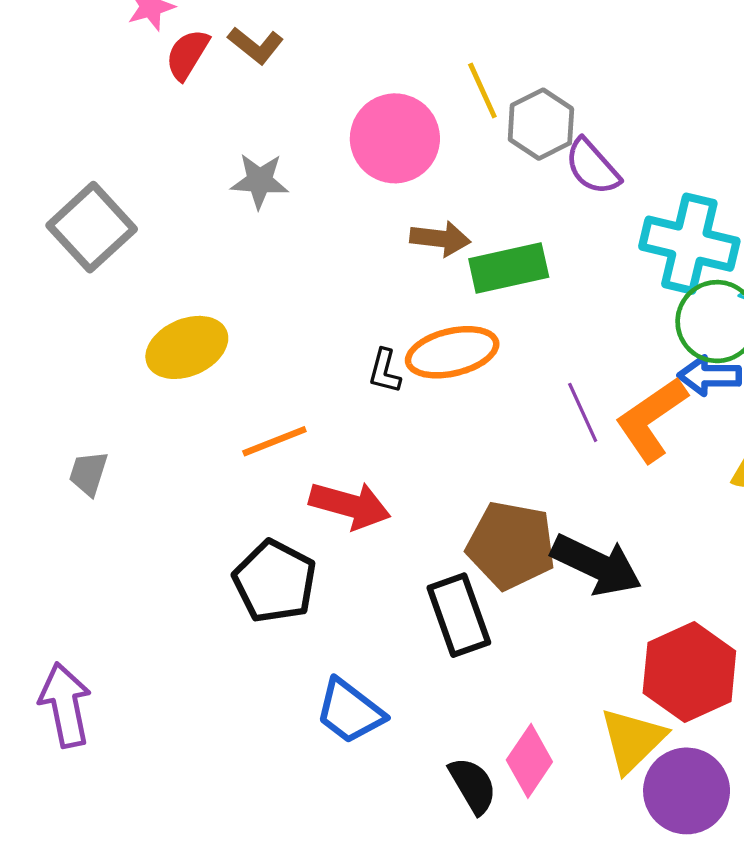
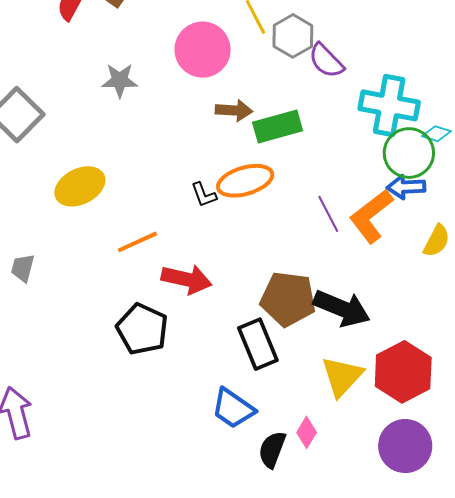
black L-shape: (385, 371) -> (204, 195), turned -32
blue trapezoid: (350, 711) -> (233, 408), moved
yellow triangle: (633, 740) -> (342, 376), moved
pink diamond: (529, 761) -> (307, 432), size x0.7
black semicircle: (473, 785) -> (272, 450), turned -126

